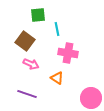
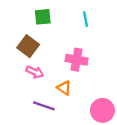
cyan line: (57, 29) -> (86, 19), moved
purple line: (27, 94) -> (44, 106), moved

